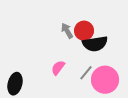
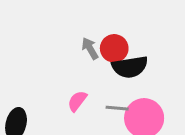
gray line: (86, 73) -> (117, 108), turned 56

